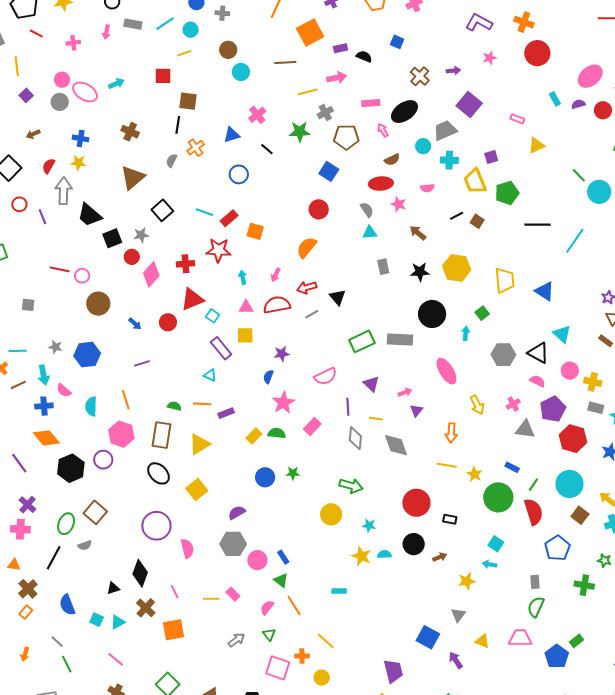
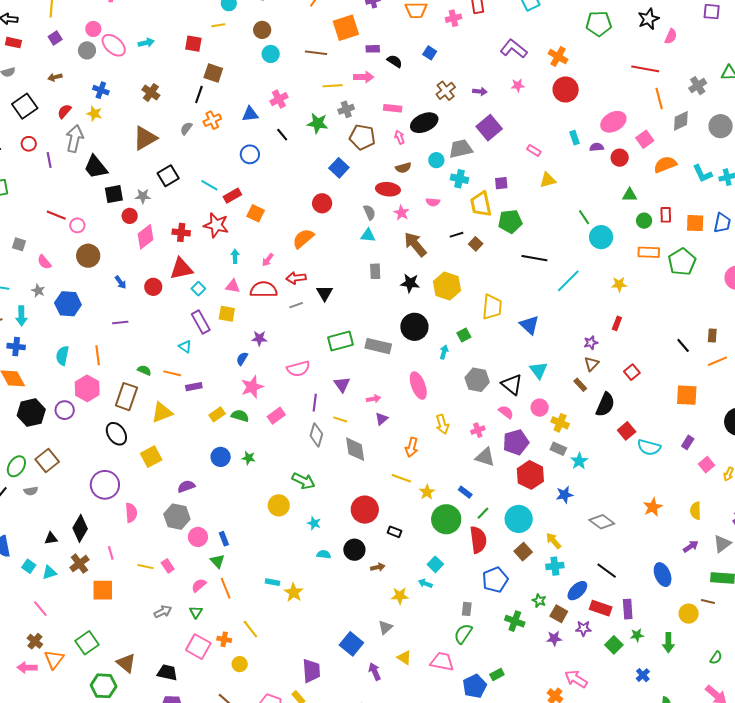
brown arrow: (418, 233) -> (415, 244), size x1.5
pink semicircle: (64, 390) -> (44, 262), moved
yellow star: (361, 556) -> (294, 592), moved

